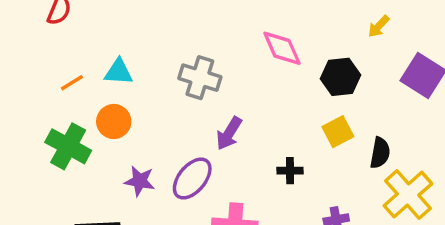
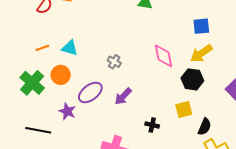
yellow arrow: (379, 26) -> (201, 53), moved, size x1.6
gray cross: (200, 78) -> (114, 62), size x0.6
purple ellipse: (192, 179) -> (90, 92), moved

